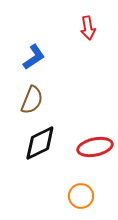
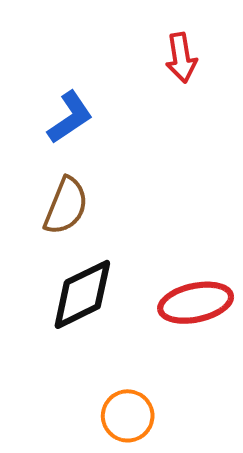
orange circle: (81, 196) -> (128, 416), moved

